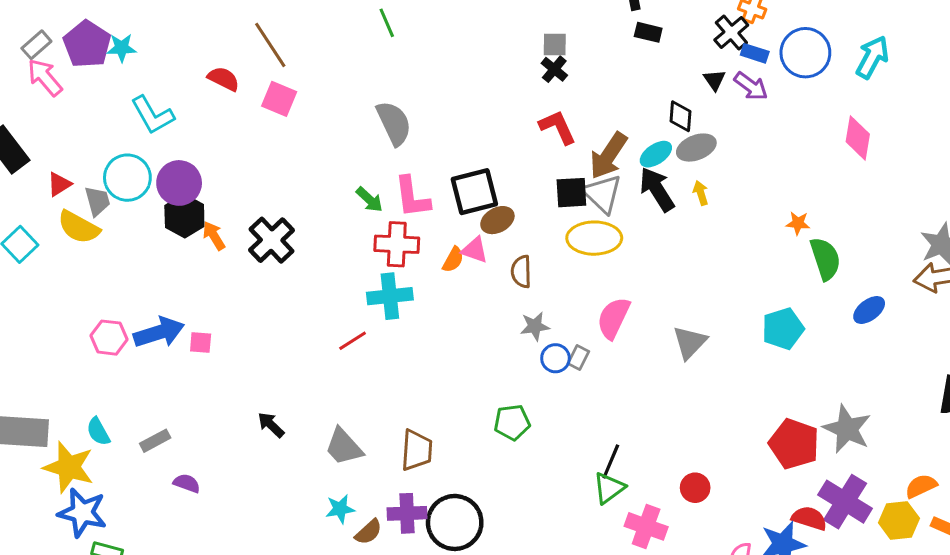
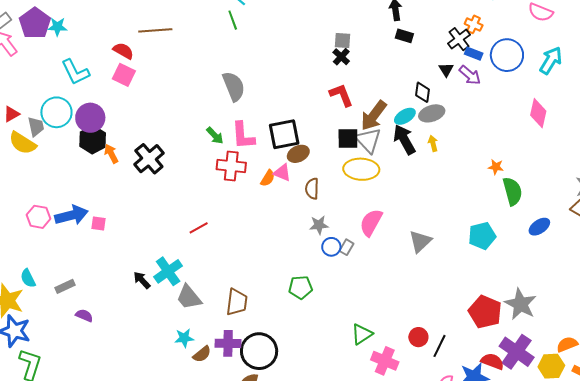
brown line: (270, 45) -> (155, 30), turned -64
pink square: (279, 99) -> (124, 75), moved
cyan cross: (390, 296) -> (168, 271), moved, turned -32
black line: (611, 461) -> (439, 346), moved

